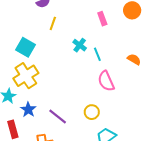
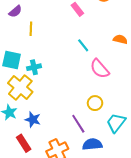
cyan cross: (80, 45) -> (34, 67), moved, turned -32
purple line: (58, 116) -> (78, 124), moved, turned 36

